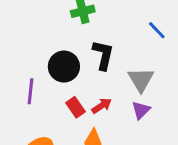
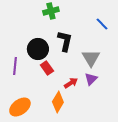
red arrow: (102, 106) -> (71, 83), moved
red rectangle: (76, 107) -> (47, 68), moved

